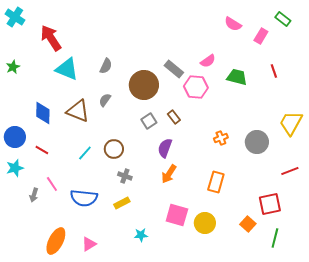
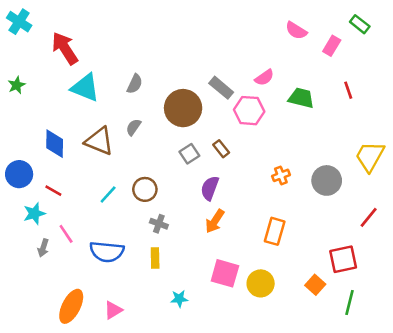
cyan star: (15, 168) -> (34, 214), moved
red line: (290, 171) -> (369, 217), turned -30
yellow rectangle: (122, 203) -> (155, 258), turned -63

